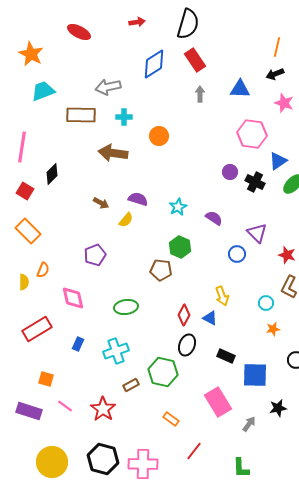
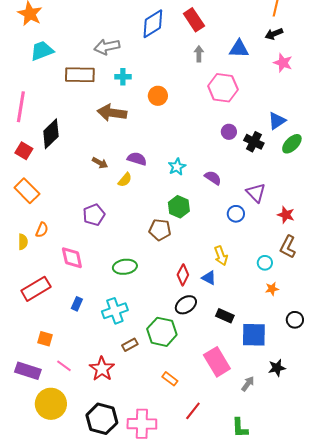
pink hexagon: (252, 134) -> (223, 88), moved
black diamond: (52, 174) -> (51, 134), size x1.4
black ellipse: (187, 345) -> (186, 305), turned 35
yellow circle: (52, 462) -> (51, 404), moved

